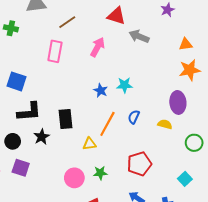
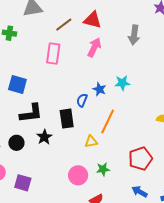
red triangle: (116, 16) -> (93, 20), moved
gray arrow: (139, 36) -> (134, 35), turned -102
blue semicircle: (134, 117) -> (82, 100), moved
purple square: (21, 168) -> (23, 183), moved

